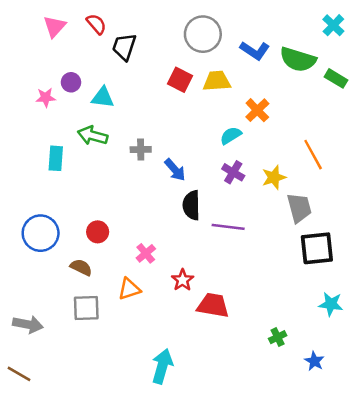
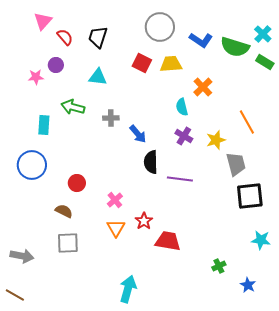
red semicircle: (96, 24) -> (65, 37), moved
cyan cross: (333, 25) -> (263, 34), moved
cyan triangle: (103, 97) -> (98, 77), moved
cyan semicircle: (231, 136) -> (182, 107), turned -72
blue circle: (41, 233) -> (32, 165), moved
orange triangle: (129, 289) -> (116, 228), moved, turned -42

